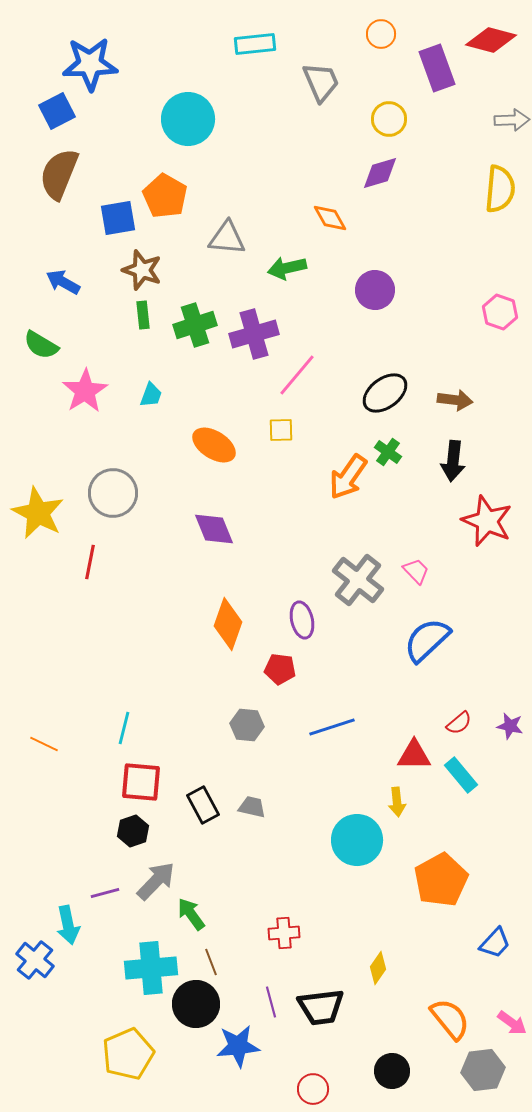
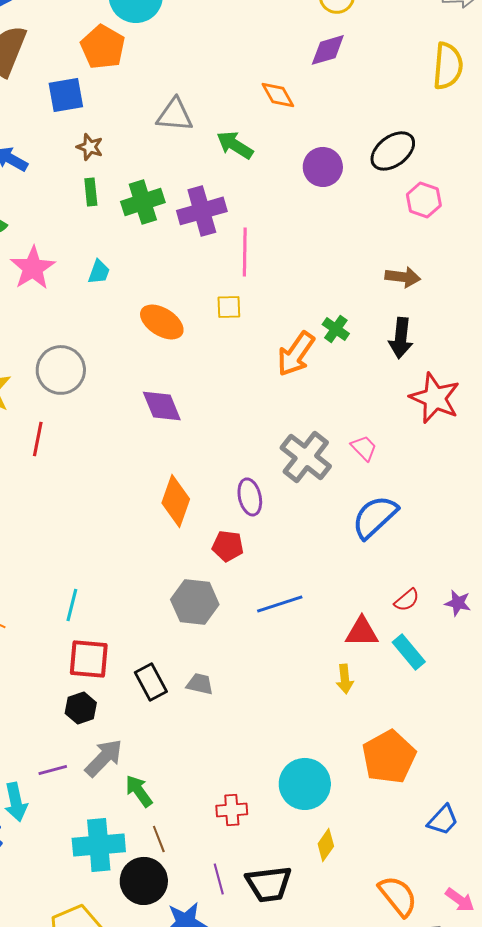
orange pentagon: (165, 196) -> (103, 47), moved
green arrow: (287, 268) -> (235, 145), turned 45
brown star: (142, 270) -> (90, 147), size x0.7
pink hexagon: (500, 312) -> (424, 200), moved
pink line: (297, 375) -> (245, 252), turned -39
black ellipse: (385, 393) -> (393, 151), moved
gray hexagon: (247, 725) -> (195, 602), size x1.4
cyan circle: (357, 840) -> (305, 784), moved

